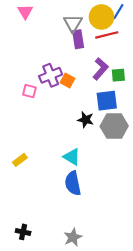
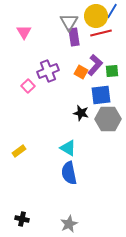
pink triangle: (25, 12) -> (24, 32), moved
orange square: (68, 80) -> (81, 72), moved
pink square: (29, 91) -> (28, 86), turned 32

